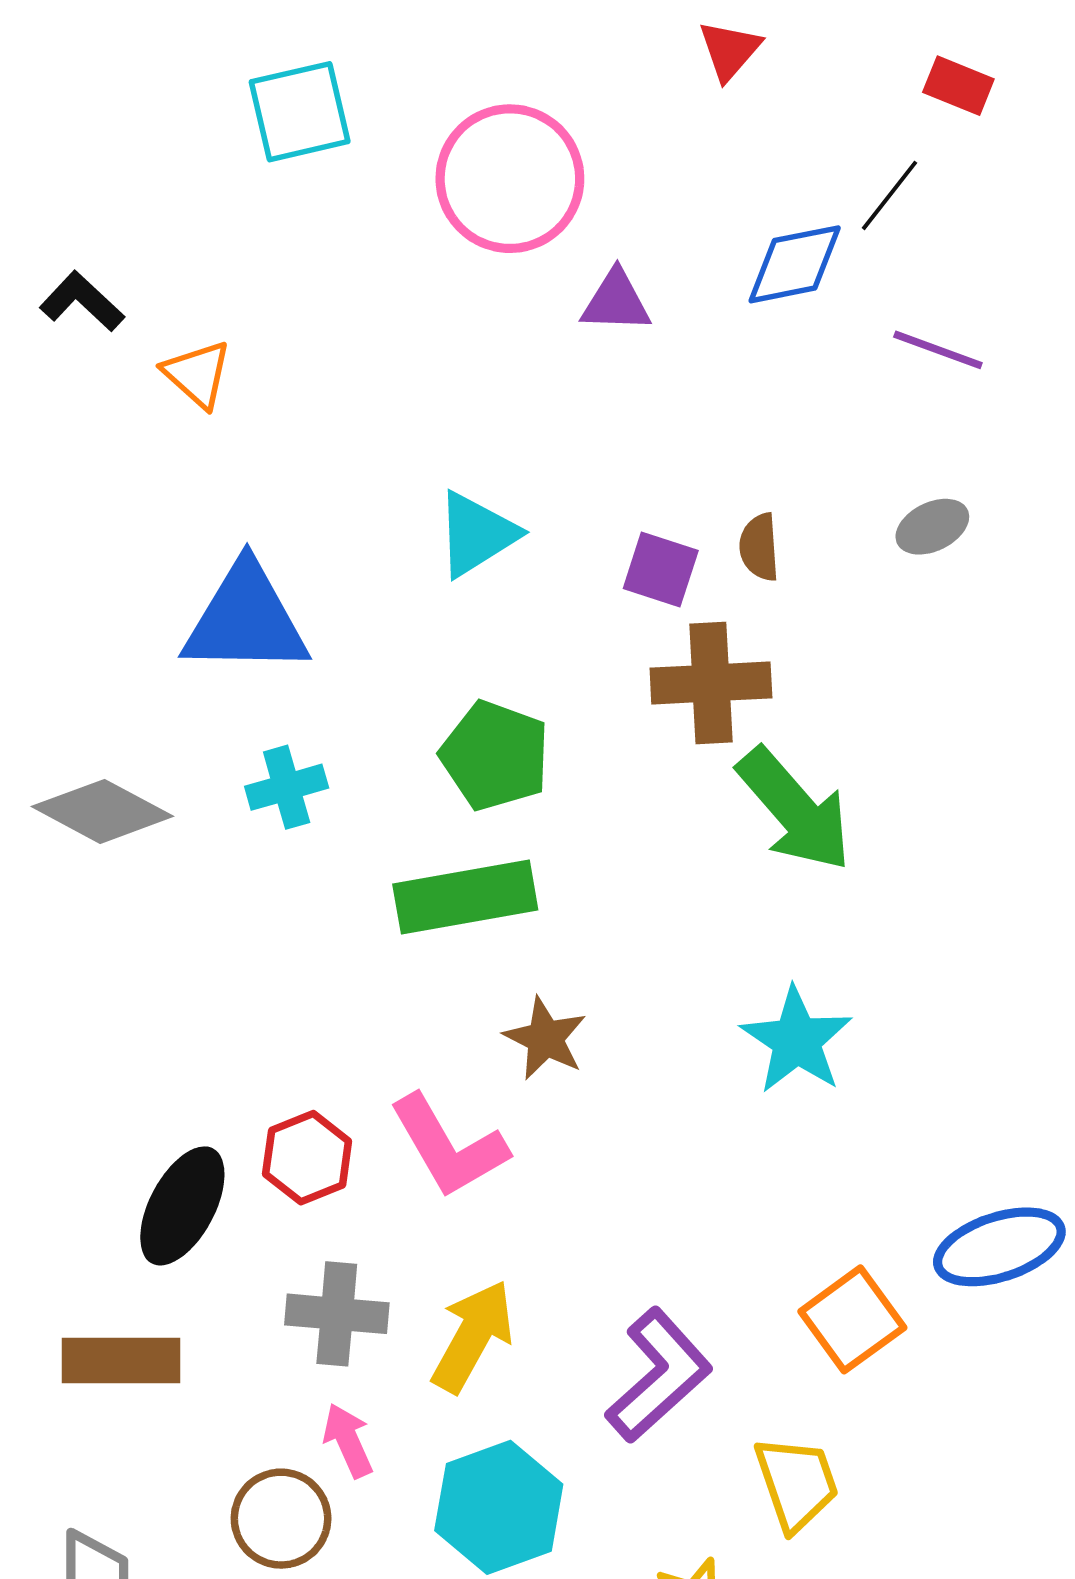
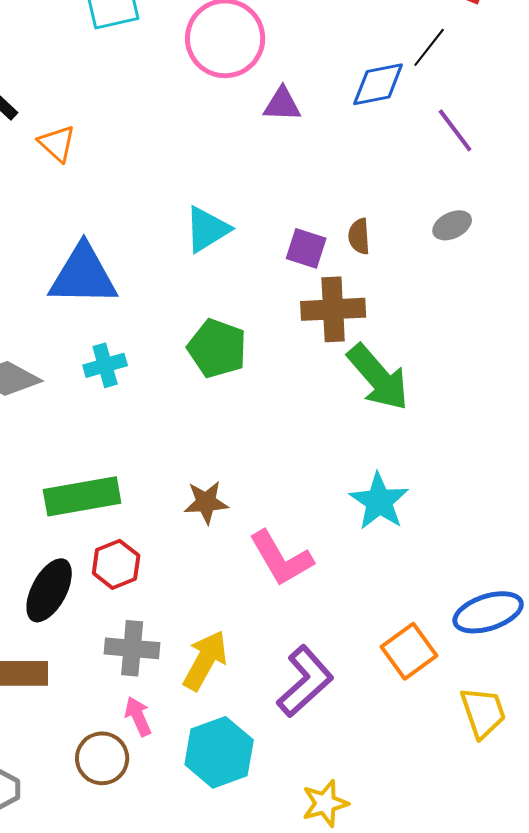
purple line: (938, 350) -> (455, 130), turned 33
green rectangle: (465, 897) -> (82, 496), moved
brown star: (545, 1038) -> (206, 502), moved, turned -30
pink L-shape: (449, 1146) -> (281, 558), moved
yellow trapezoid: (797, 1483) -> (483, 712), moved

